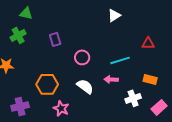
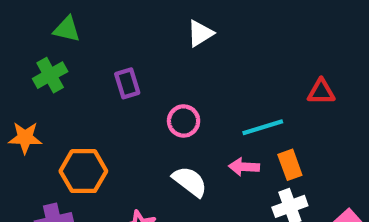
white triangle: (114, 15) -> (200, 33), moved
orange rectangle: (150, 79) -> (290, 165), moved, turned 56
orange hexagon: (47, 84) -> (83, 171), moved

